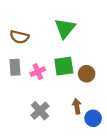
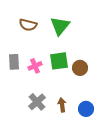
brown semicircle: (19, 37) -> (28, 25), moved
brown arrow: (77, 106) -> (62, 105), moved

